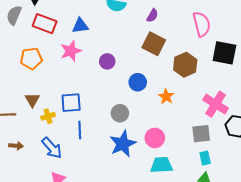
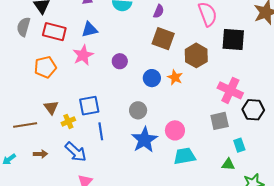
orange star: (166, 97) -> (175, 77), moved
cyan rectangle: (205, 158) -> (239, 145), moved

